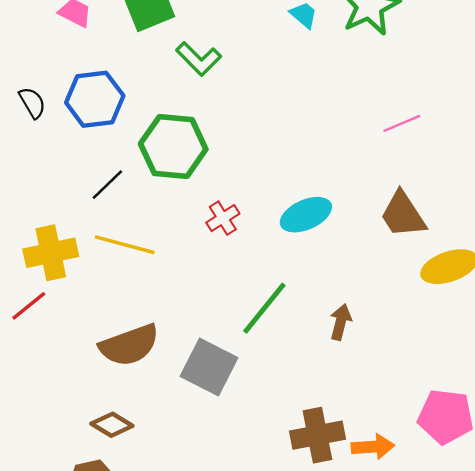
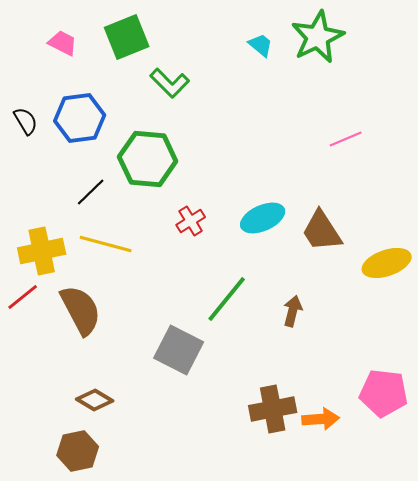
brown trapezoid: (403, 215) -> (322, 231), moved
brown semicircle: (129, 345) -> (81, 310), moved, turned -98

